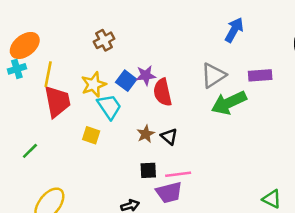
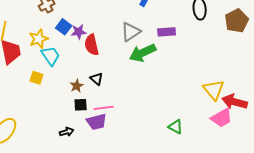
blue square: (126, 81) -> (64, 27), moved
brown star: (146, 134) -> (77, 86), moved

